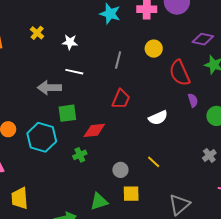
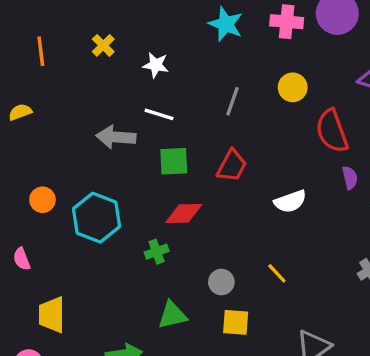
green square: (67, 113) -> (174, 161), moved
green triangle: (99, 201) -> (172, 315), moved

